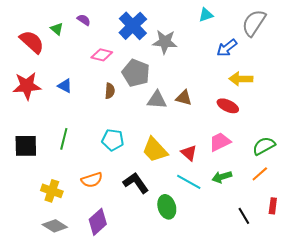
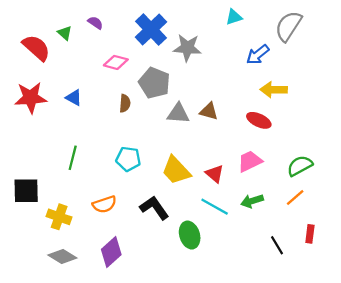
black square: (26, 146) -> (26, 191), moved

